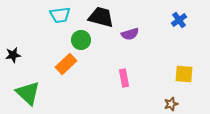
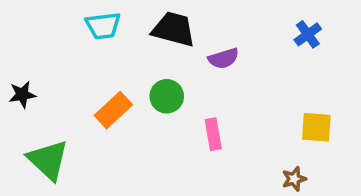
green circle: (81, 40) -> (167, 96), moved

